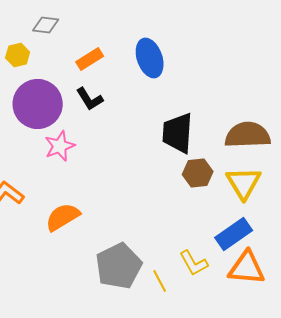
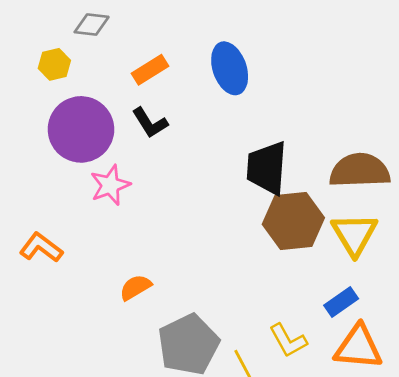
brown hexagon: (198, 173) -> (293, 221), size x1.5
orange semicircle: (63, 217) -> (135, 287), moved, size x0.7
blue rectangle: (234, 234) -> (341, 302), size x0.7

